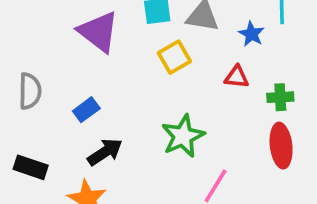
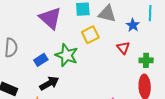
red triangle: (237, 77) -> (123, 48), turned 40
green star: (183, 136) -> (67, 55), moved, turned -30

